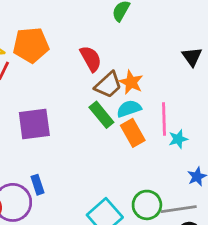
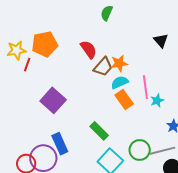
orange star: (131, 82) -> (119, 63), turned -30
green rectangle: (101, 115) -> (99, 131), moved
purple square: (34, 124) -> (53, 100), turned -35
blue rectangle: (37, 185) -> (60, 144), size x1.5

